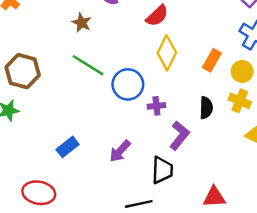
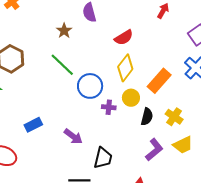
orange rectangle: (212, 60) -> (159, 81), size x1.4
yellow circle: (242, 71) -> (131, 98), moved
purple L-shape: (179, 136) -> (154, 150), moved
purple arrow: (120, 151) -> (73, 136), turned -108

